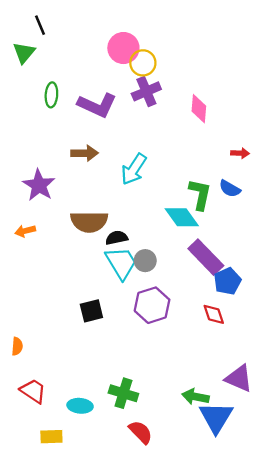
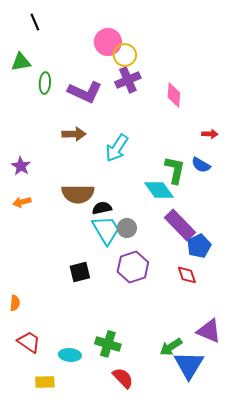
green triangle: (24, 53) -> (21, 62), moved, turned 40
purple star: (39, 185) -> (21, 166), moved, size x0.7
green arrow: (195, 397) -> (171, 347), turned -45

